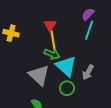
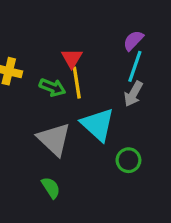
green arrow: (52, 54) -> (52, 87), moved
gray arrow: (88, 72) -> (133, 94), moved
green circle: (67, 88) -> (128, 160), moved

